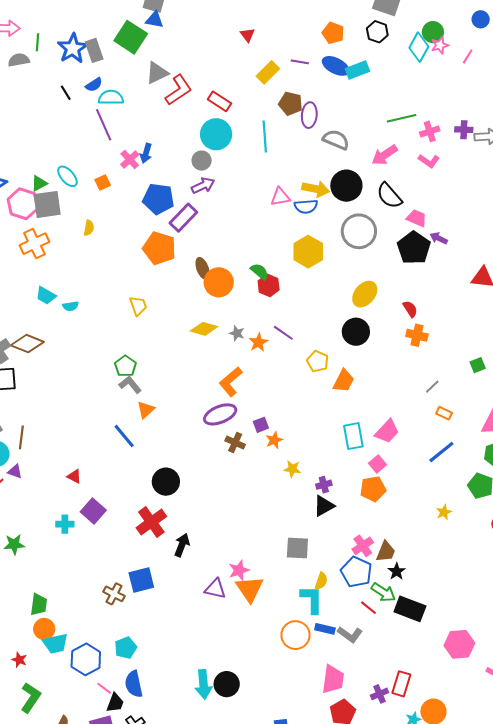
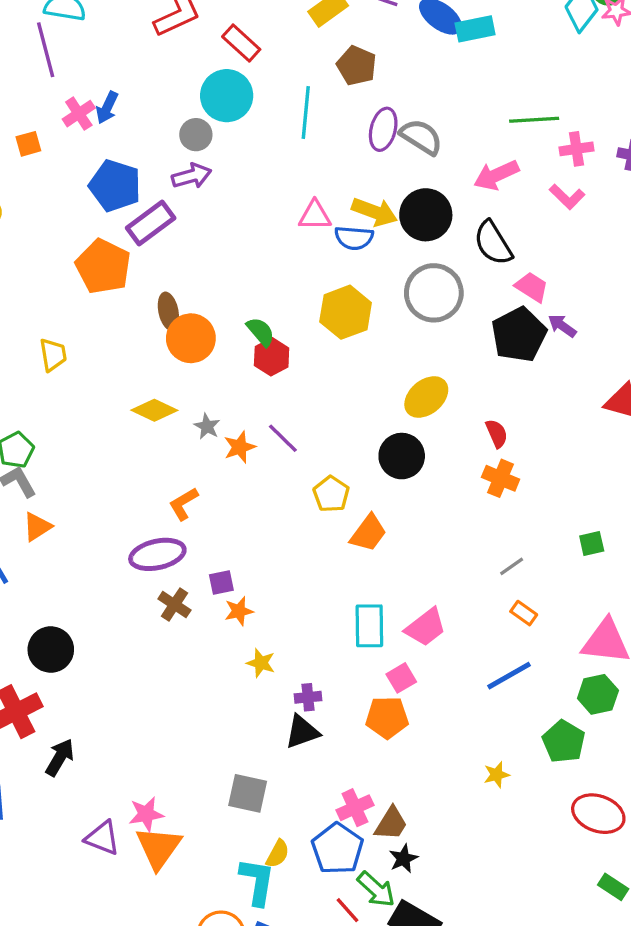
purple ellipse: (309, 115) -> (383, 129), moved
orange L-shape: (231, 382) -> (184, 504), size x0.7

